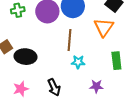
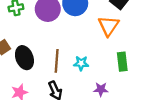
brown line: (69, 40) -> (57, 61), moved
black ellipse: (26, 57) -> (24, 58), turned 65

